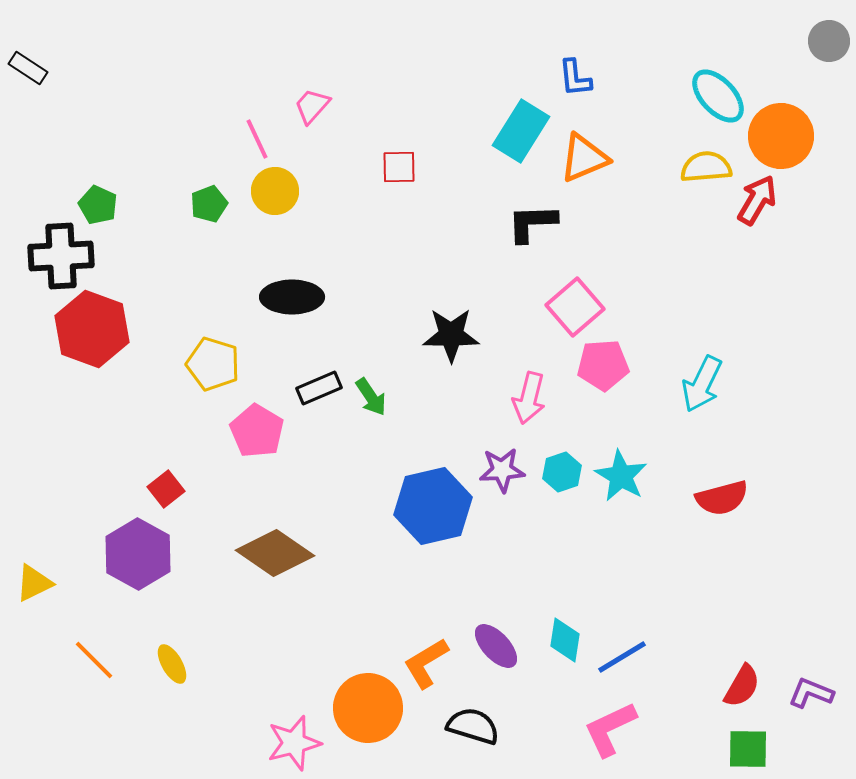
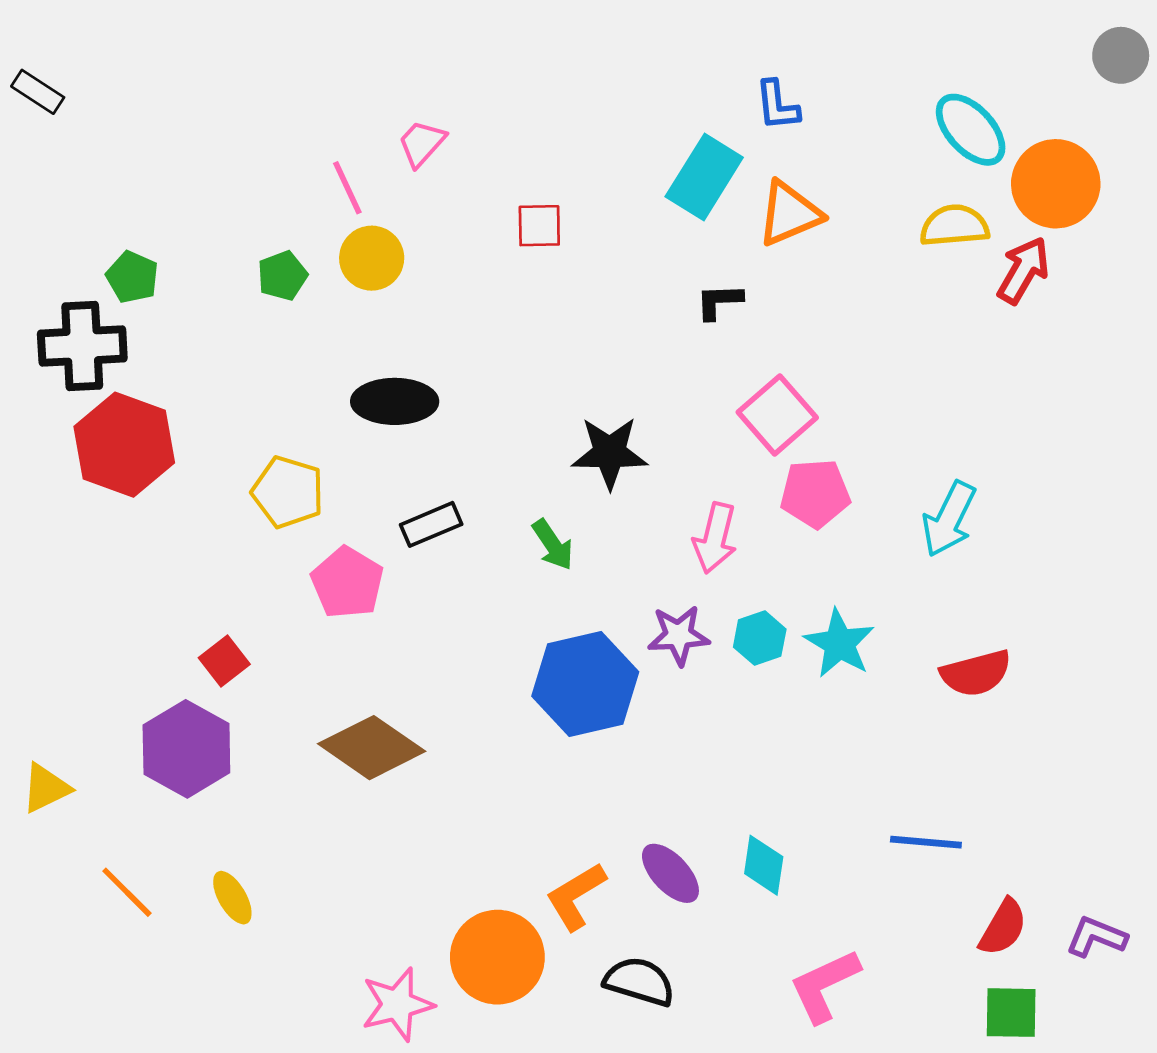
black L-shape: (532, 223) -> (719, 301), size x0.7
green arrow: (371, 397) -> (553, 545), moved
blue line: (622, 657) -> (926, 842), moved, turned 36

